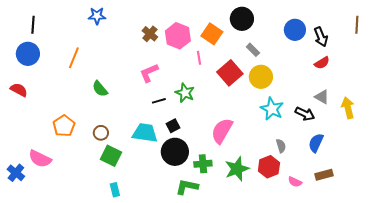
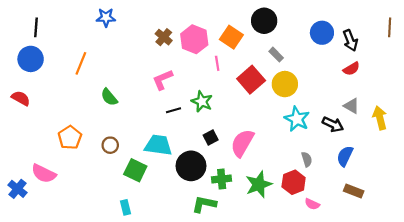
black square: (173, 126) -> (211, 138), moved
green square: (111, 156) -> (135, 170), moved
brown rectangle: (324, 175) -> (354, 191), turned 36
pink semicircle: (295, 182) -> (312, 204), moved

